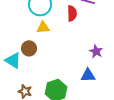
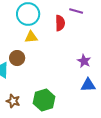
blue triangle: (88, 75) -> (88, 85), moved

